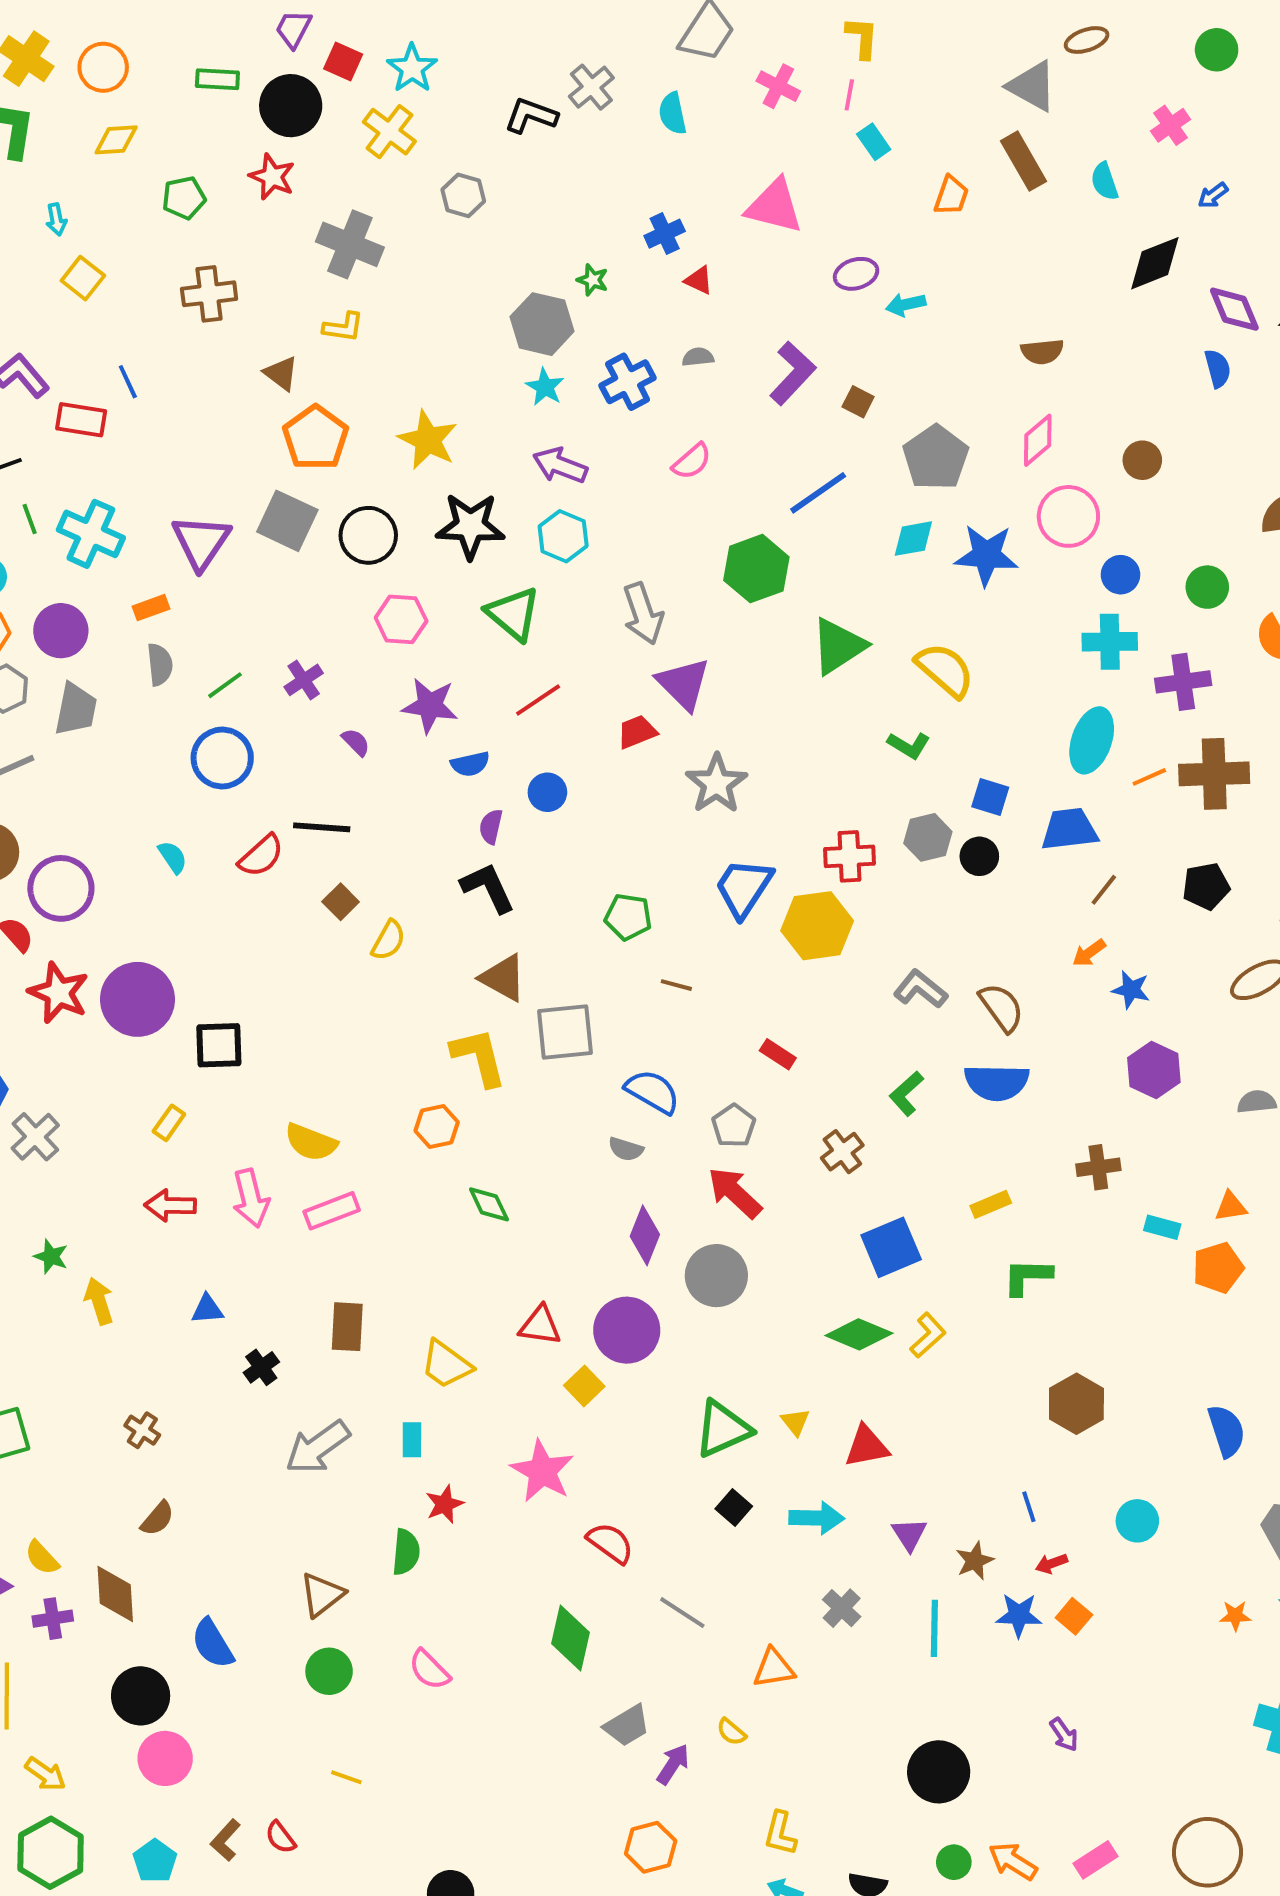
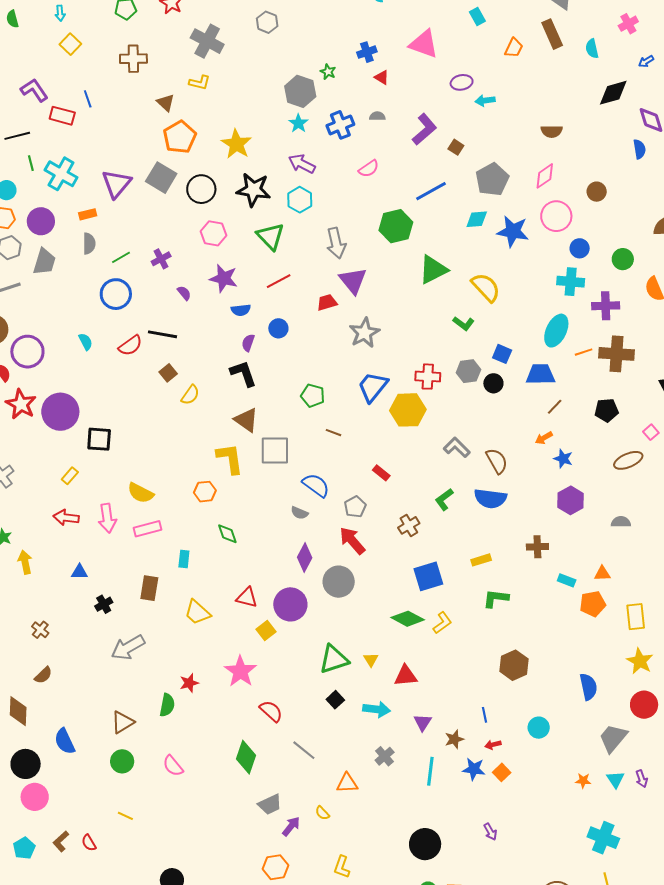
cyan rectangle: (412, 1440) -> (184, 559), moved

